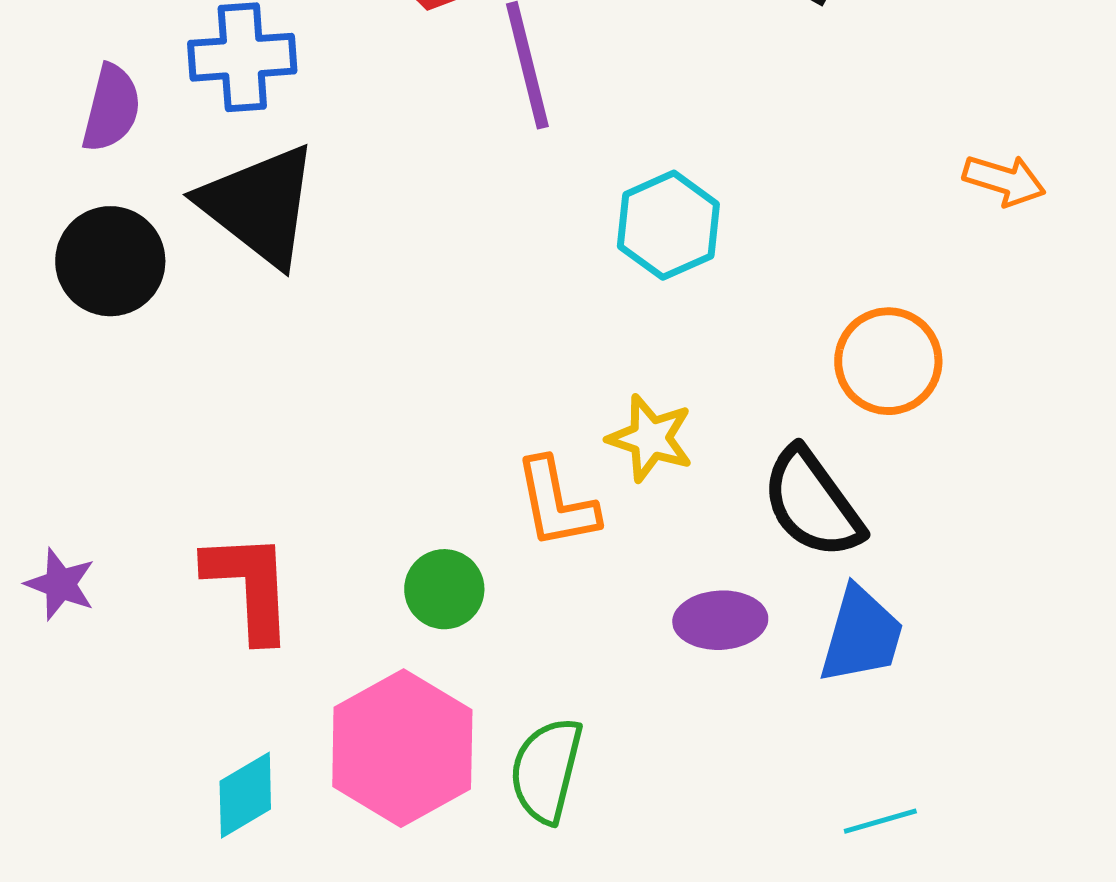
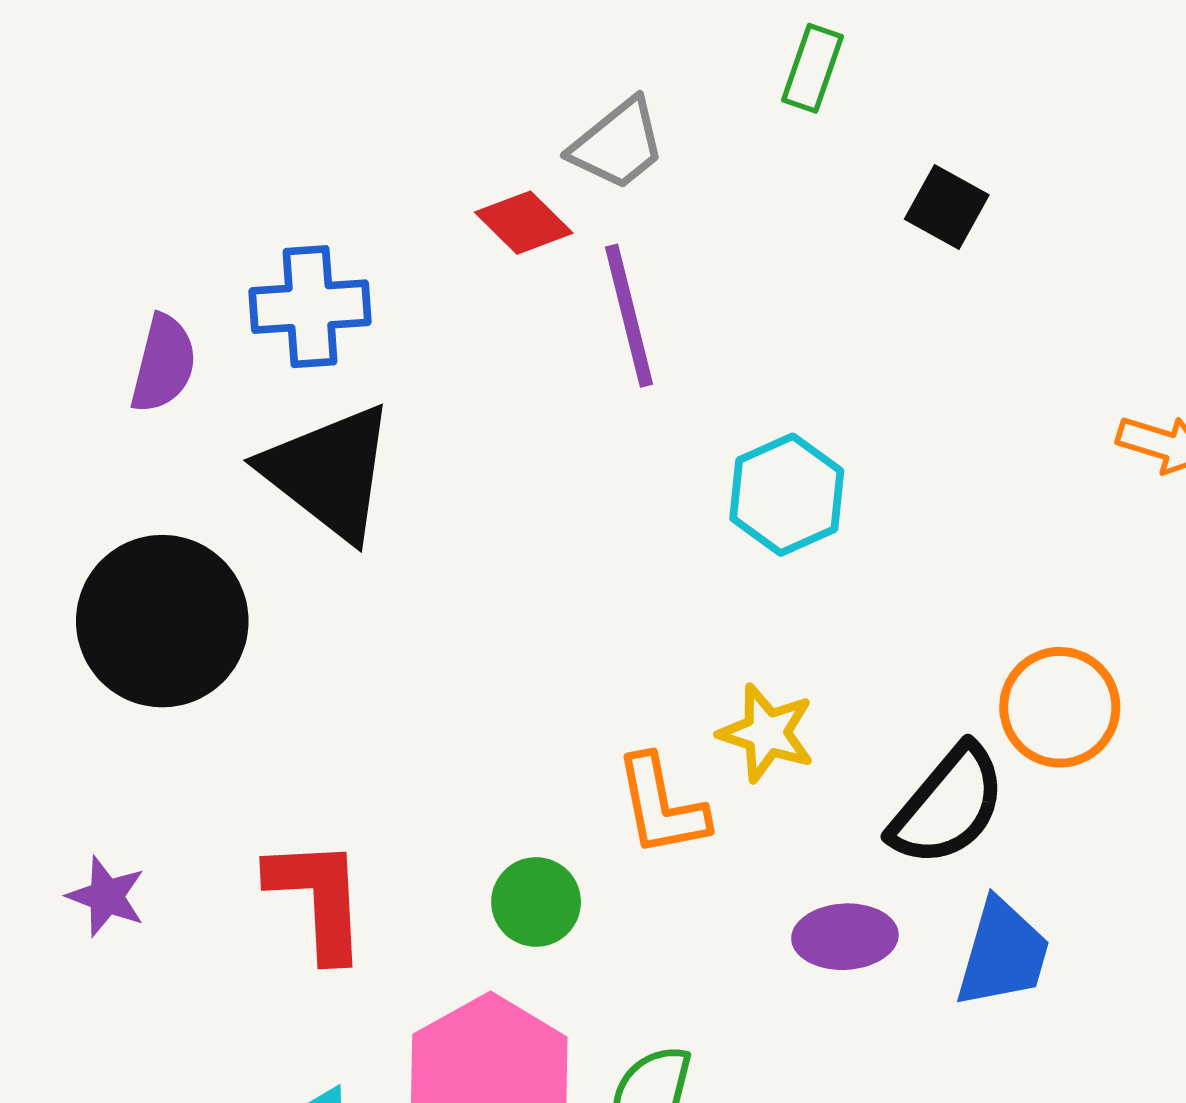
black circle: (110, 261) -> (162, 621), moved, size x1.4
orange circle: (888, 361) -> (1060, 707), moved
black semicircle: (812, 503) -> (948, 806), turned -104

